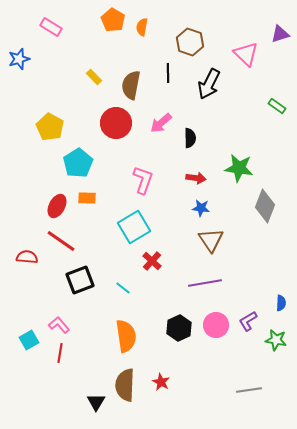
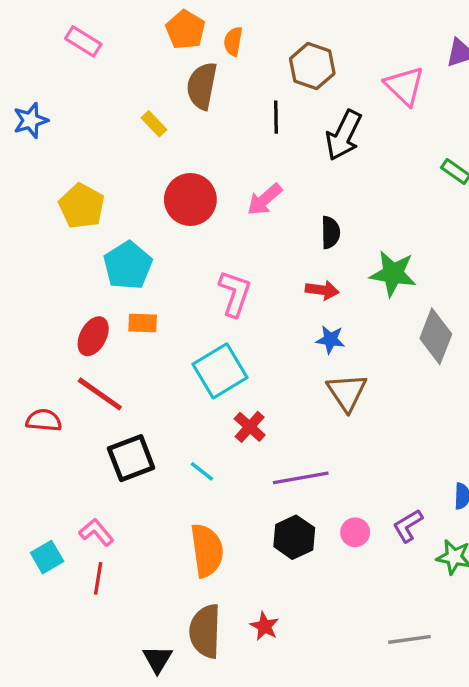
blue star: (19, 59) -> (31, 120), moved
brown semicircle: (131, 85) -> (202, 86), moved
black semicircle: (190, 138) -> (330, 232), moved
purple line: (205, 283) -> (301, 478), moved
pink circle: (216, 325) -> (355, 532), size x0.7

